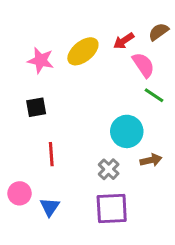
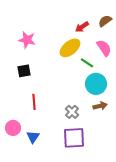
yellow ellipse: (83, 51) -> (70, 48), moved
pink semicircle: (143, 65) -> (104, 48), moved
green line: (154, 95) -> (87, 63), moved
cyan circle: (127, 131) -> (96, 84), moved

